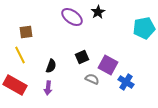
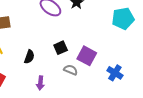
blue cross: (126, 82) -> (115, 73), moved
purple arrow: (48, 88) -> (40, 83), moved

